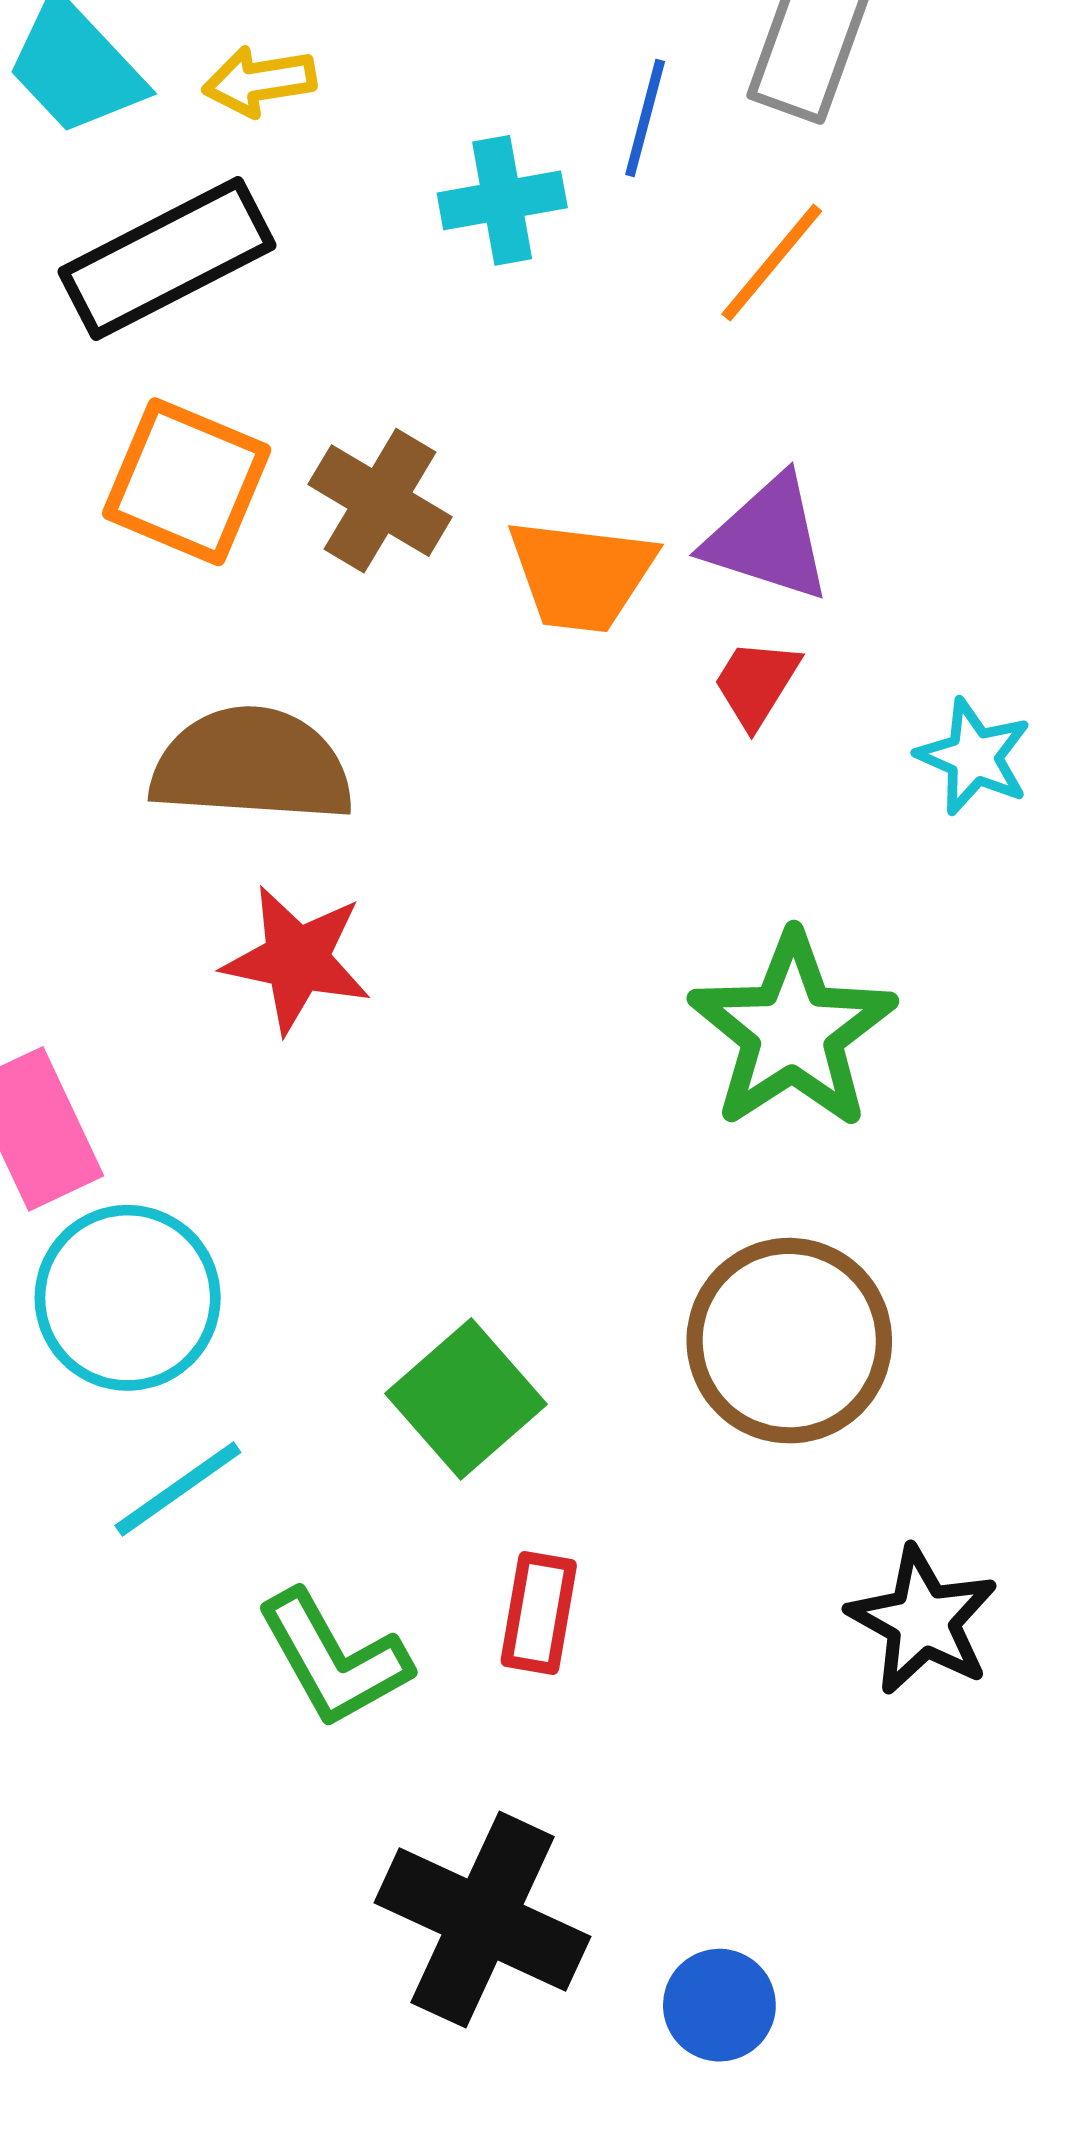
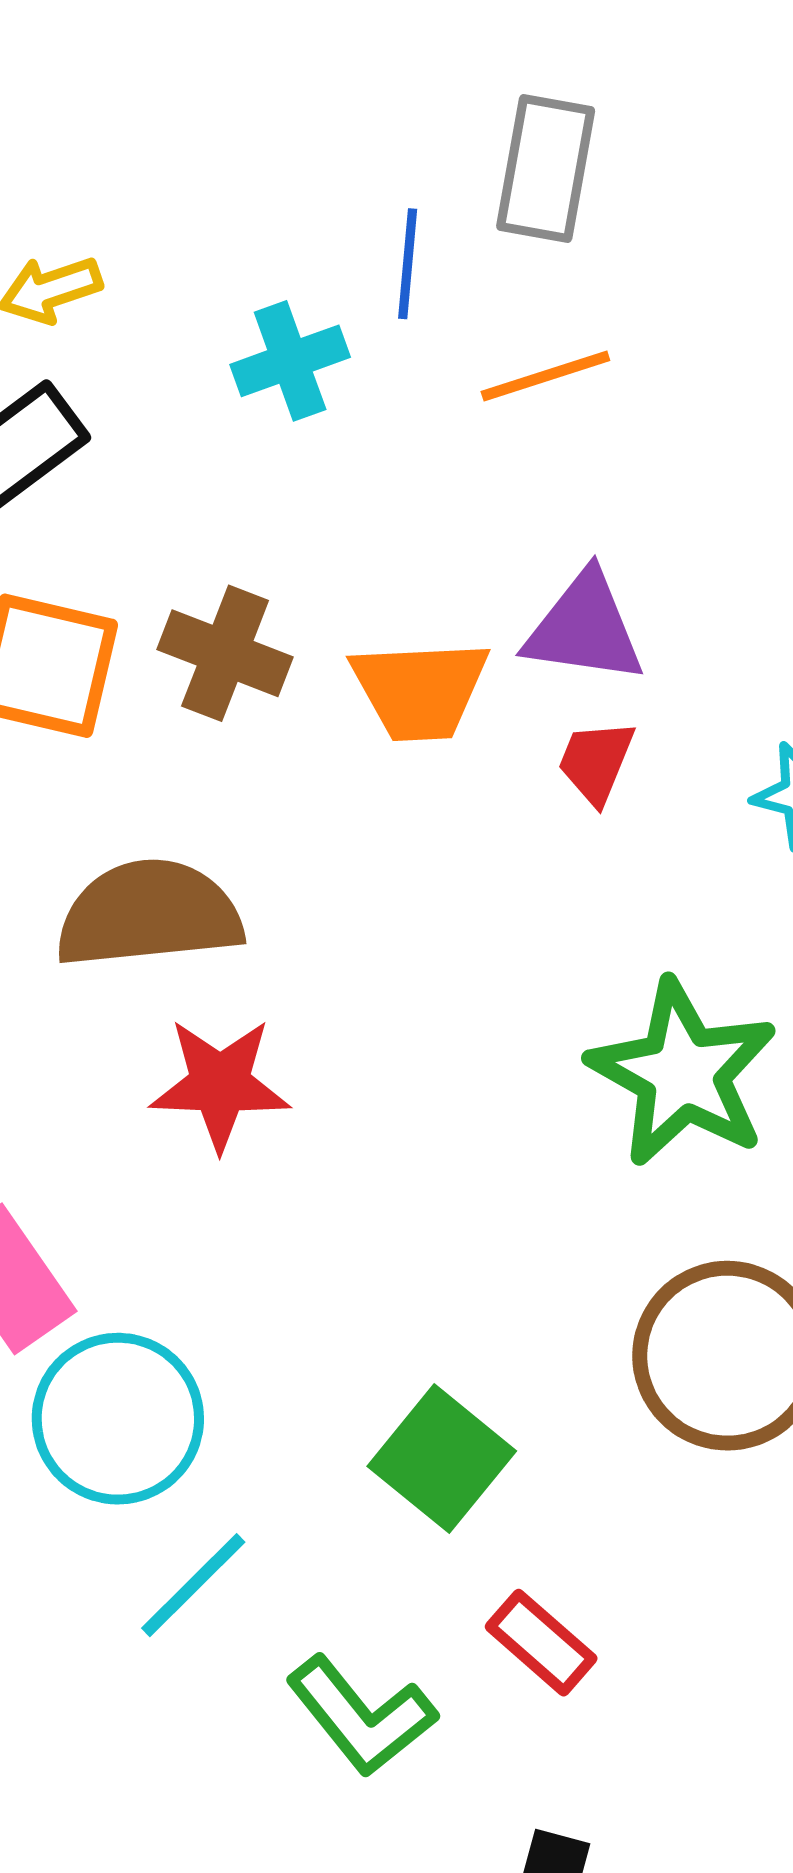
orange line: (772, 263) -> (545, 376), turned 42
red rectangle: (539, 1613) -> (541, 1643), turned -49

